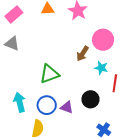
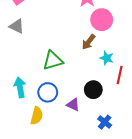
pink circle: (103, 40) -> (102, 20), moved
purple triangle: (67, 107) -> (73, 105), moved

